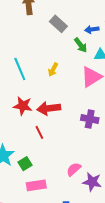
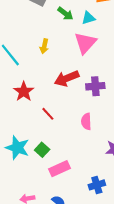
red star: (23, 106) -> (24, 92), turned -30
red arrow: (49, 108) -> (67, 78), moved
pink semicircle: (74, 169) -> (86, 121), moved, turned -35

